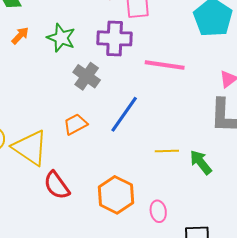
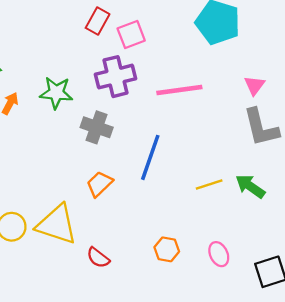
red semicircle: (57, 185) -> (98, 258), size x0.7
orange hexagon: (116, 195) -> (167, 249), size x0.6

